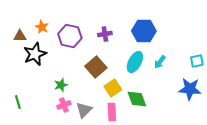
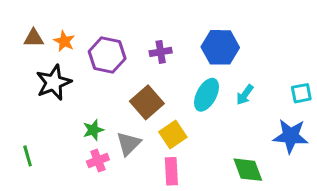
brown triangle: (20, 36) -> (34, 38), moved
green diamond: (137, 99) -> (248, 170), moved
gray triangle: (84, 110) -> (128, 144), moved

